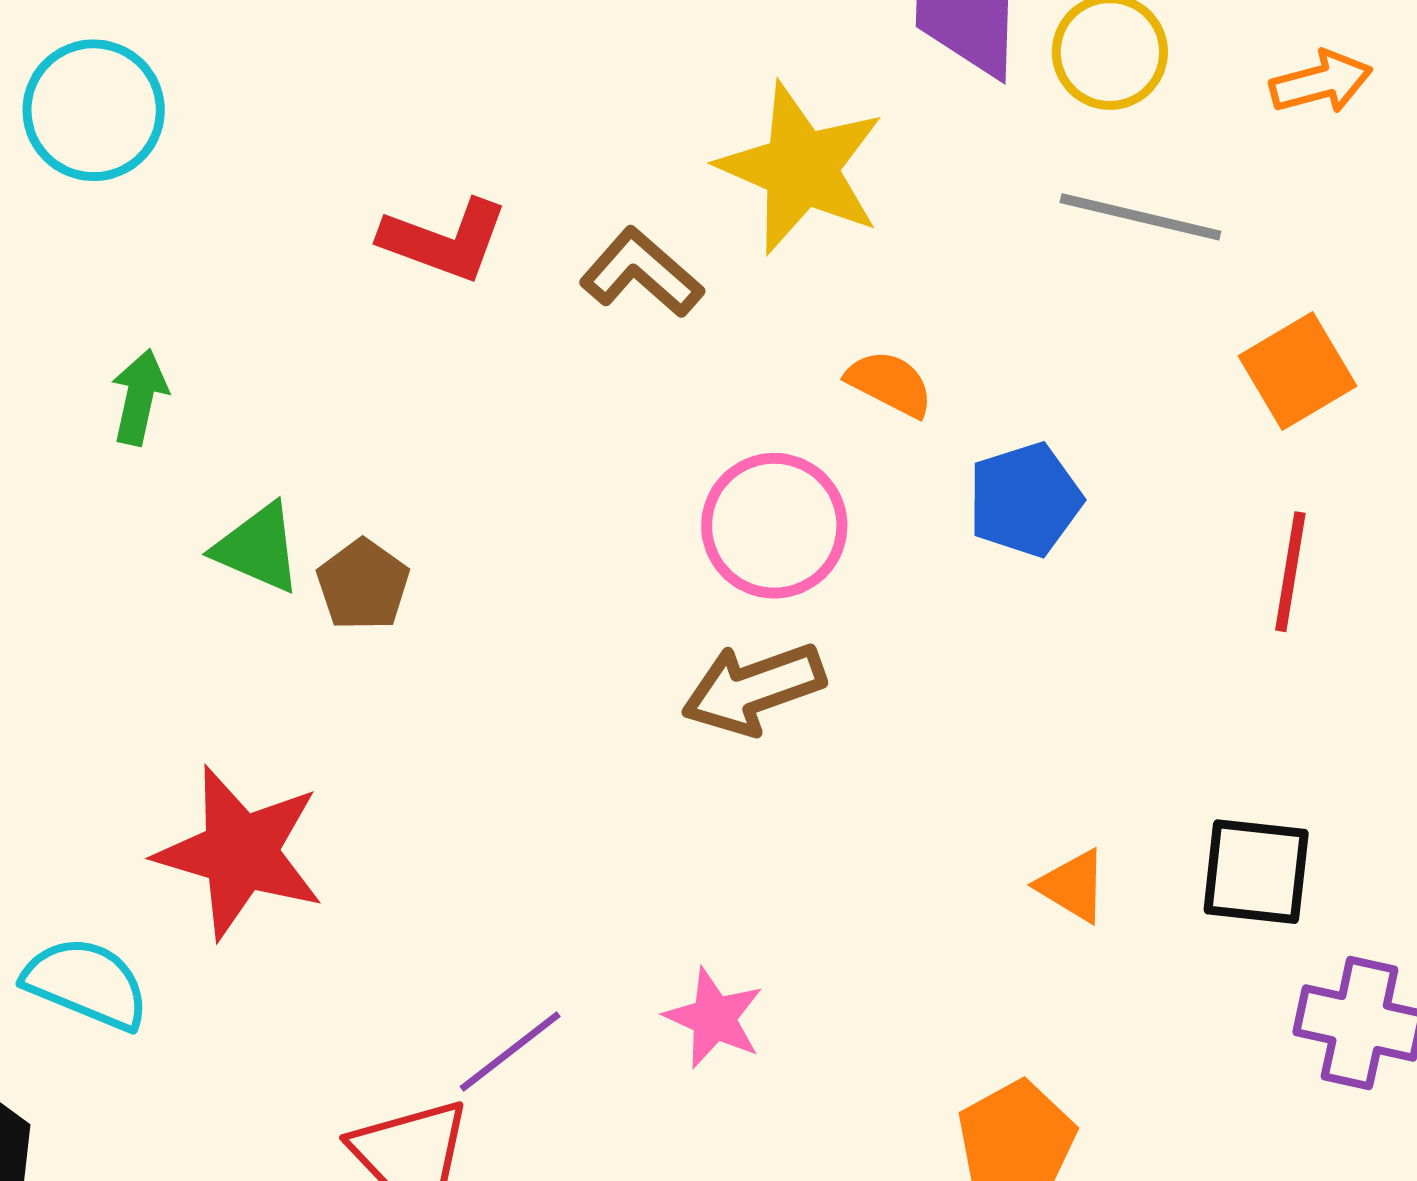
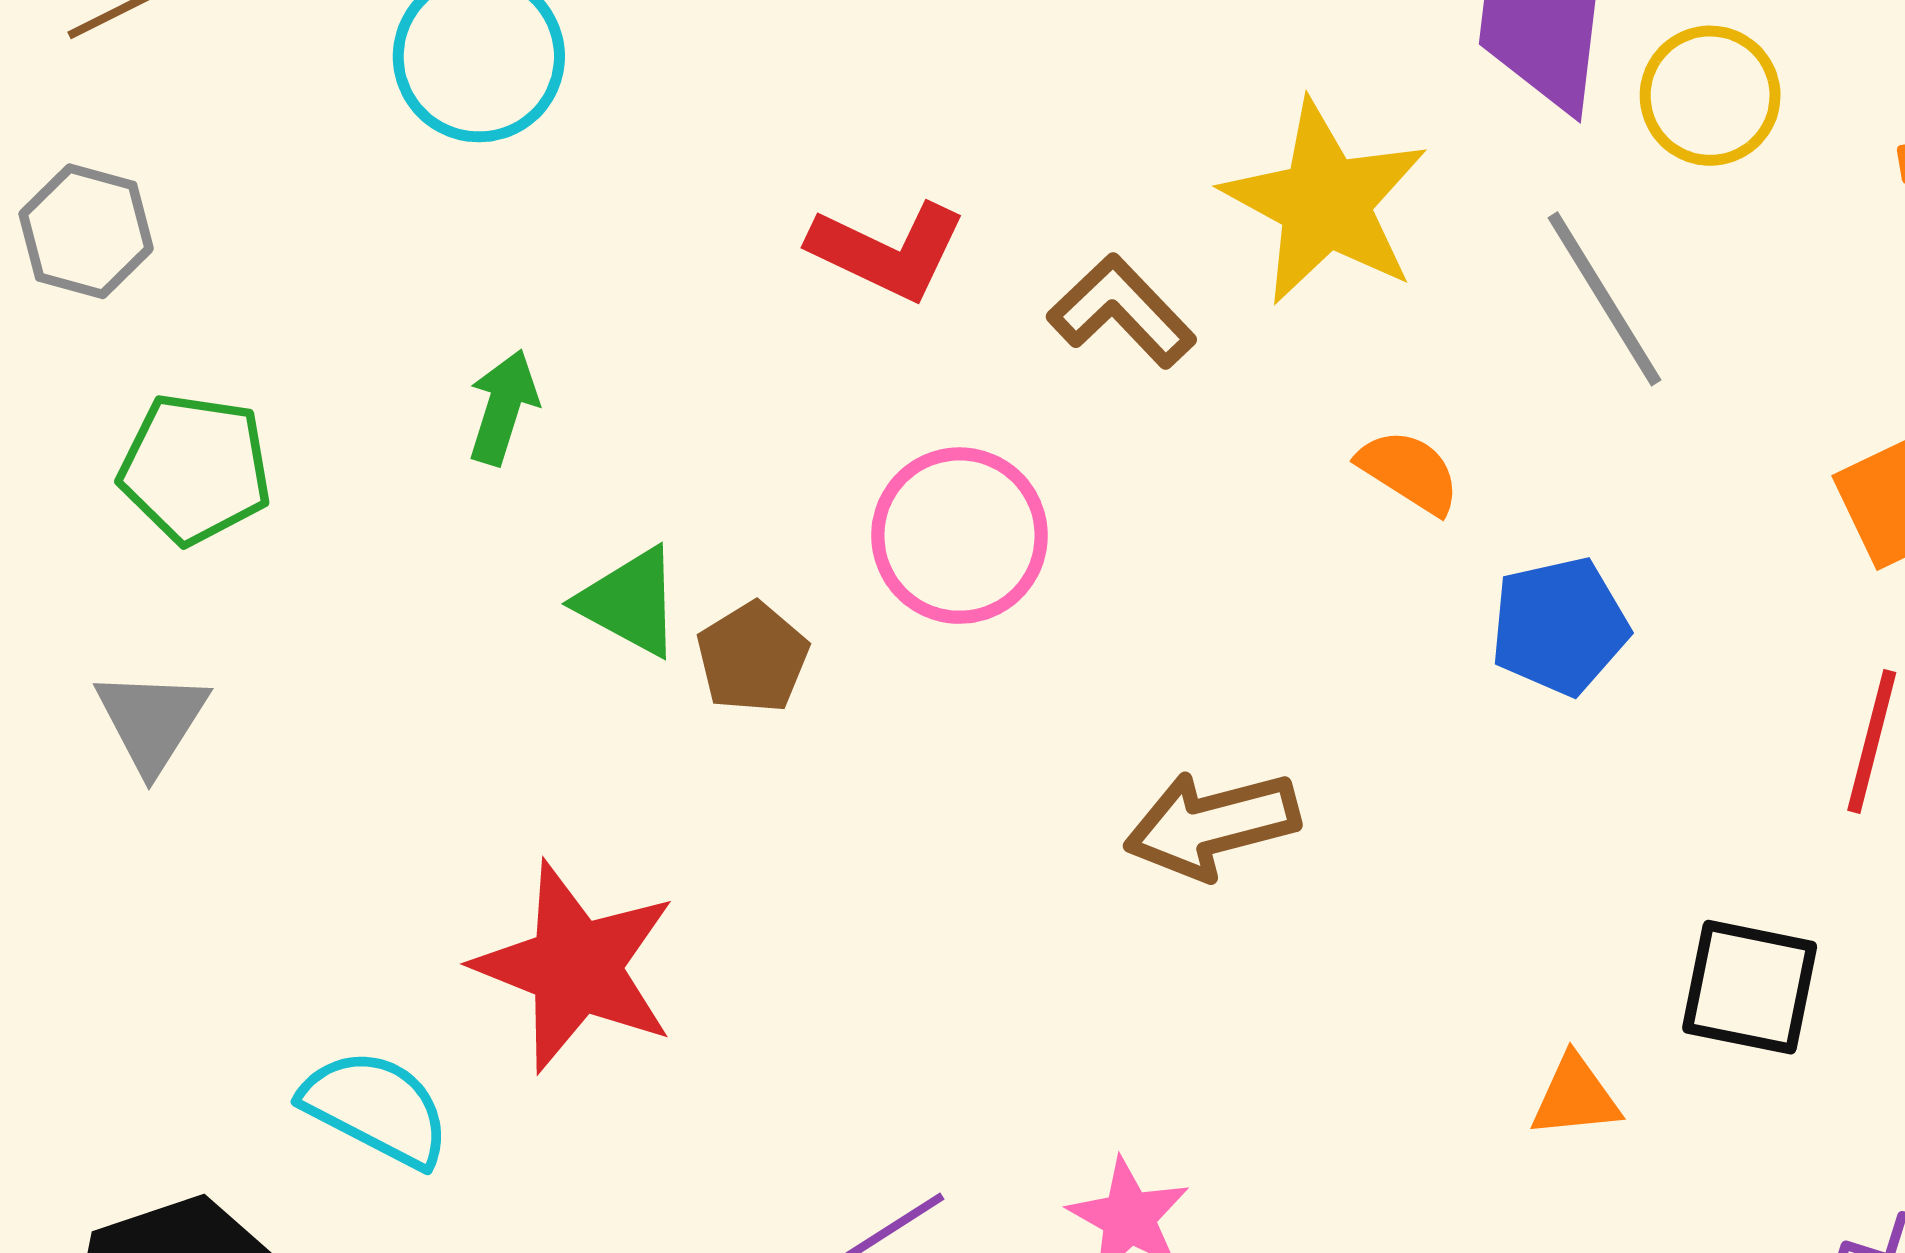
gray line: (1140, 217) -> (1605, 299), moved, turned 40
pink circle: (774, 526) -> (959, 536), moved
black square: (1256, 872) -> (1750, 987), moved
orange triangle: (1073, 886) -> (1575, 1097), turned -42

